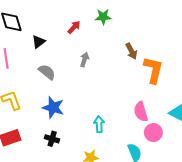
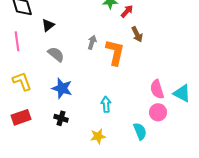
red arrow: (74, 27) -> (127, 11), moved
orange L-shape: (153, 70) -> (115, 52), moved
pink semicircle: (141, 112) -> (157, 89), moved

